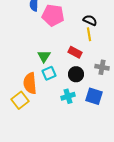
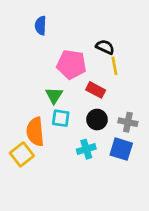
pink pentagon: (53, 15) -> (71, 64), moved
black semicircle: (90, 20) -> (105, 47), moved
gray cross: (102, 67) -> (128, 122), moved
cyan square: (49, 73) -> (61, 118), turned 32

